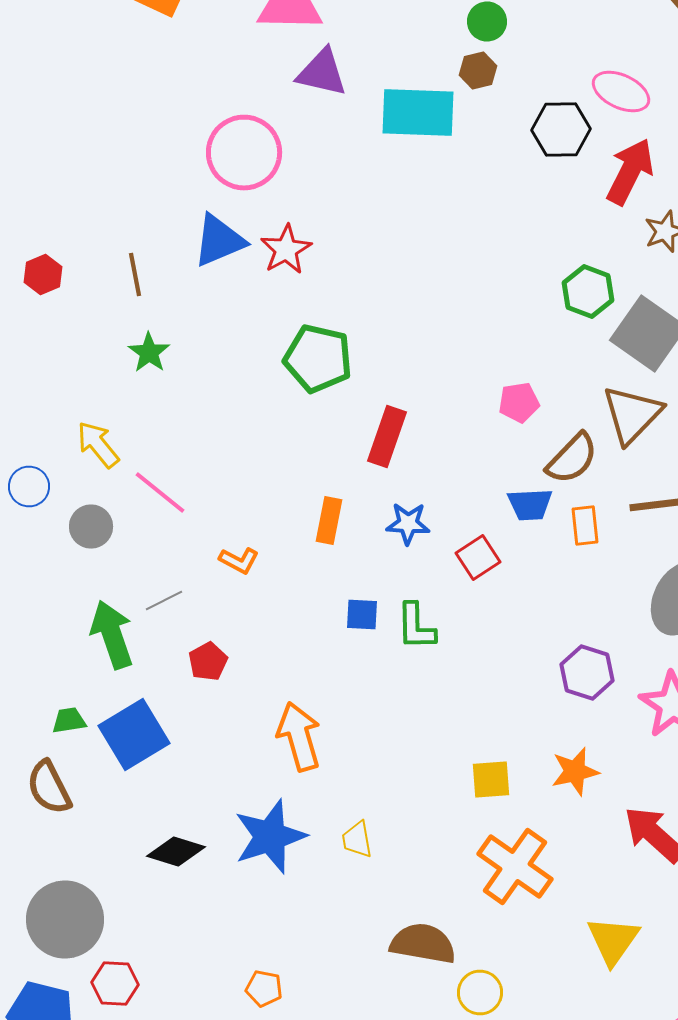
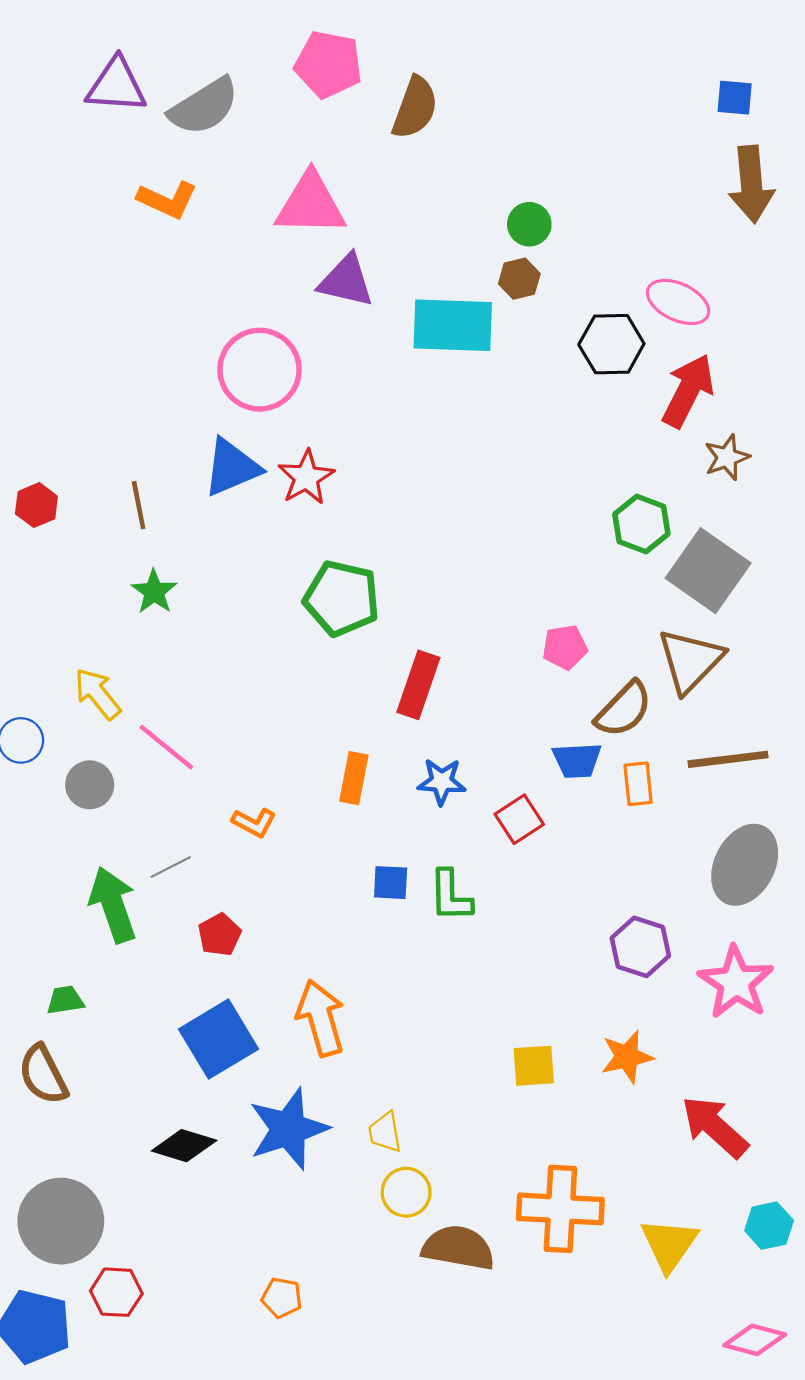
blue square: (134, 734) -> (218, 1039), moved
orange cross: (515, 866) -> (560, 1209), moved, turned -32
yellow circle: (480, 992) -> (406, 1192), moved

